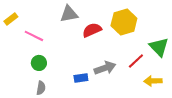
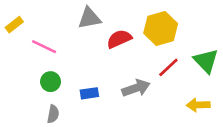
red line: (136, 61) -> (168, 67), moved
blue rectangle: (81, 78) -> (89, 93), moved

